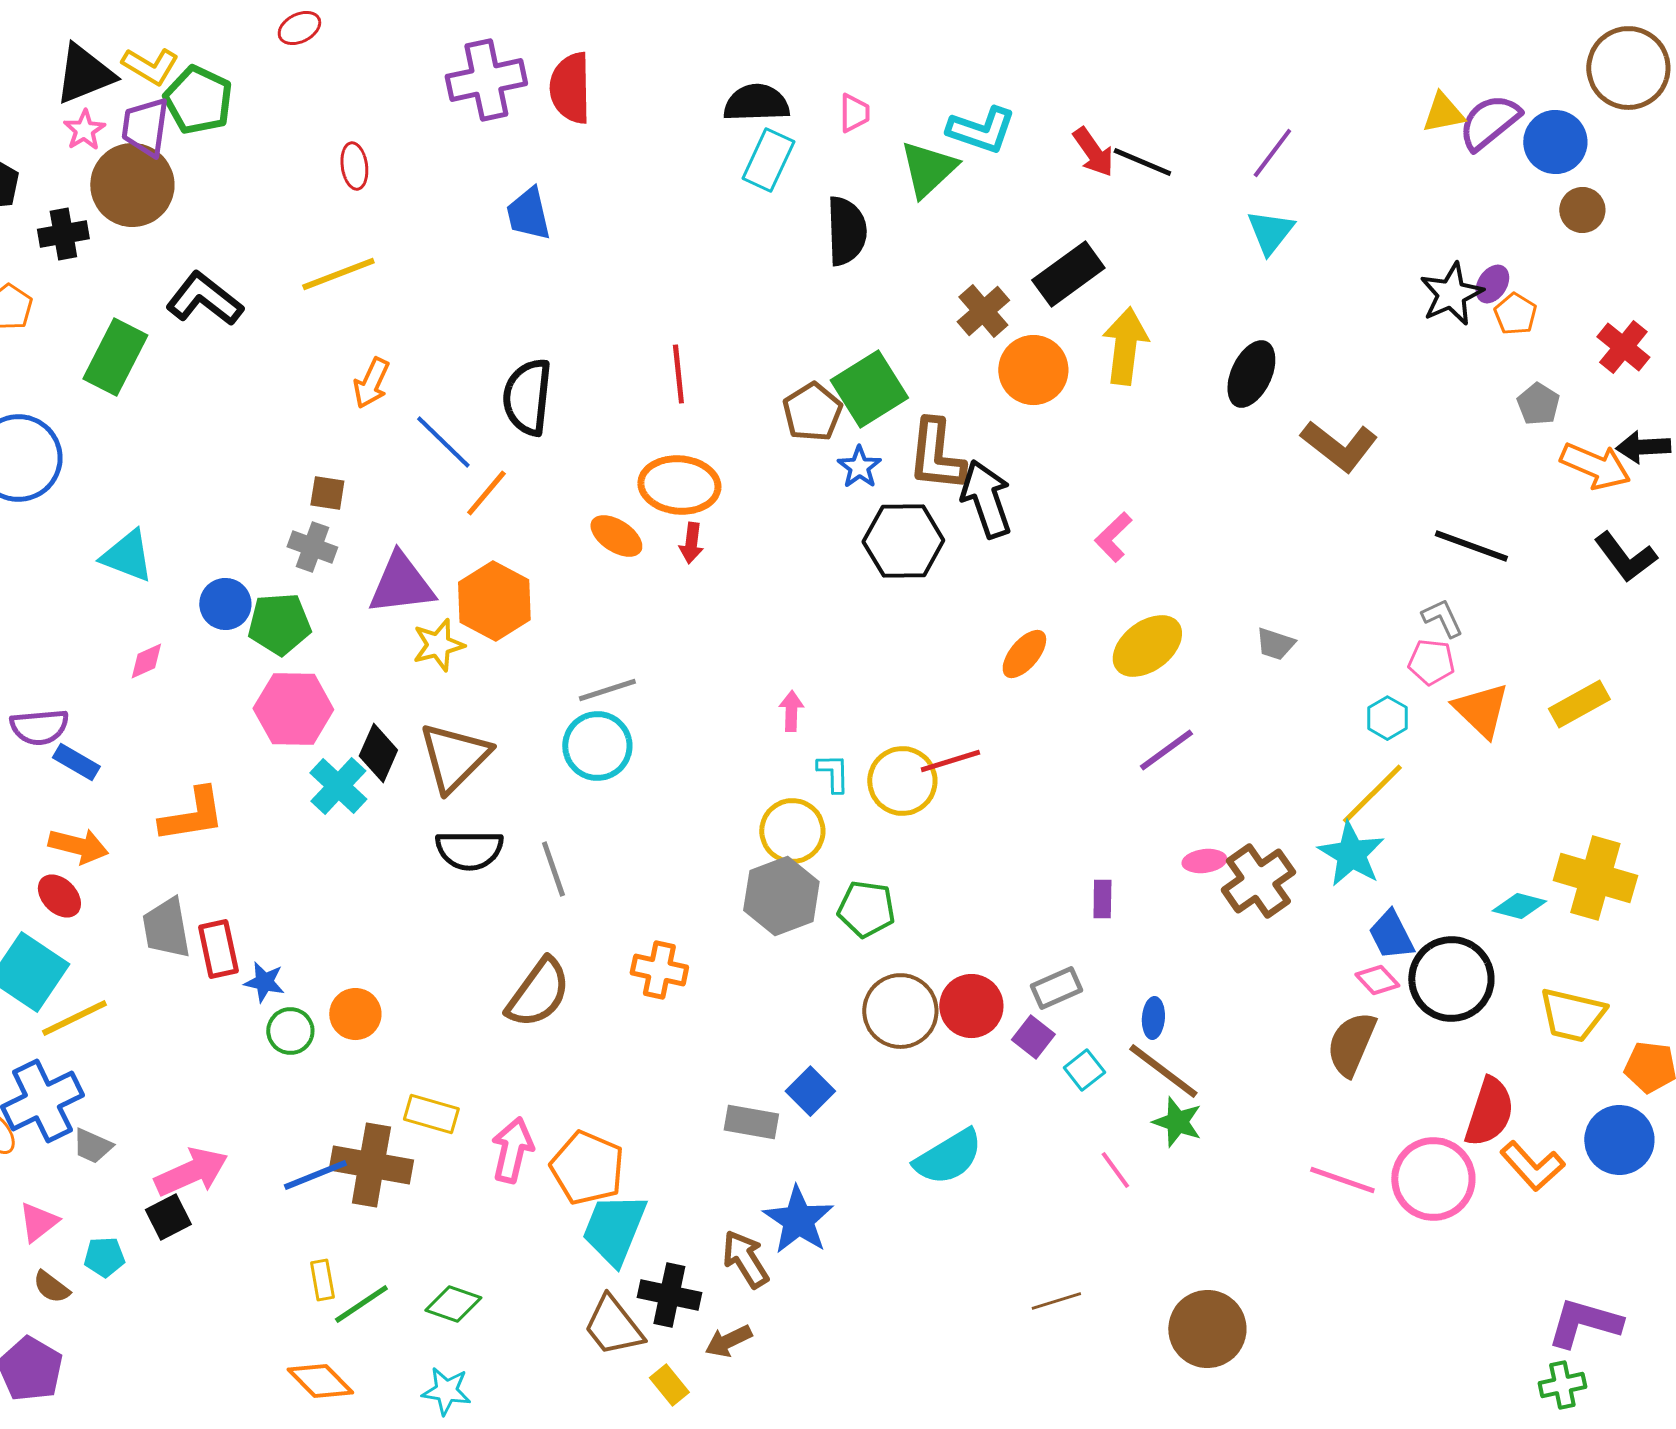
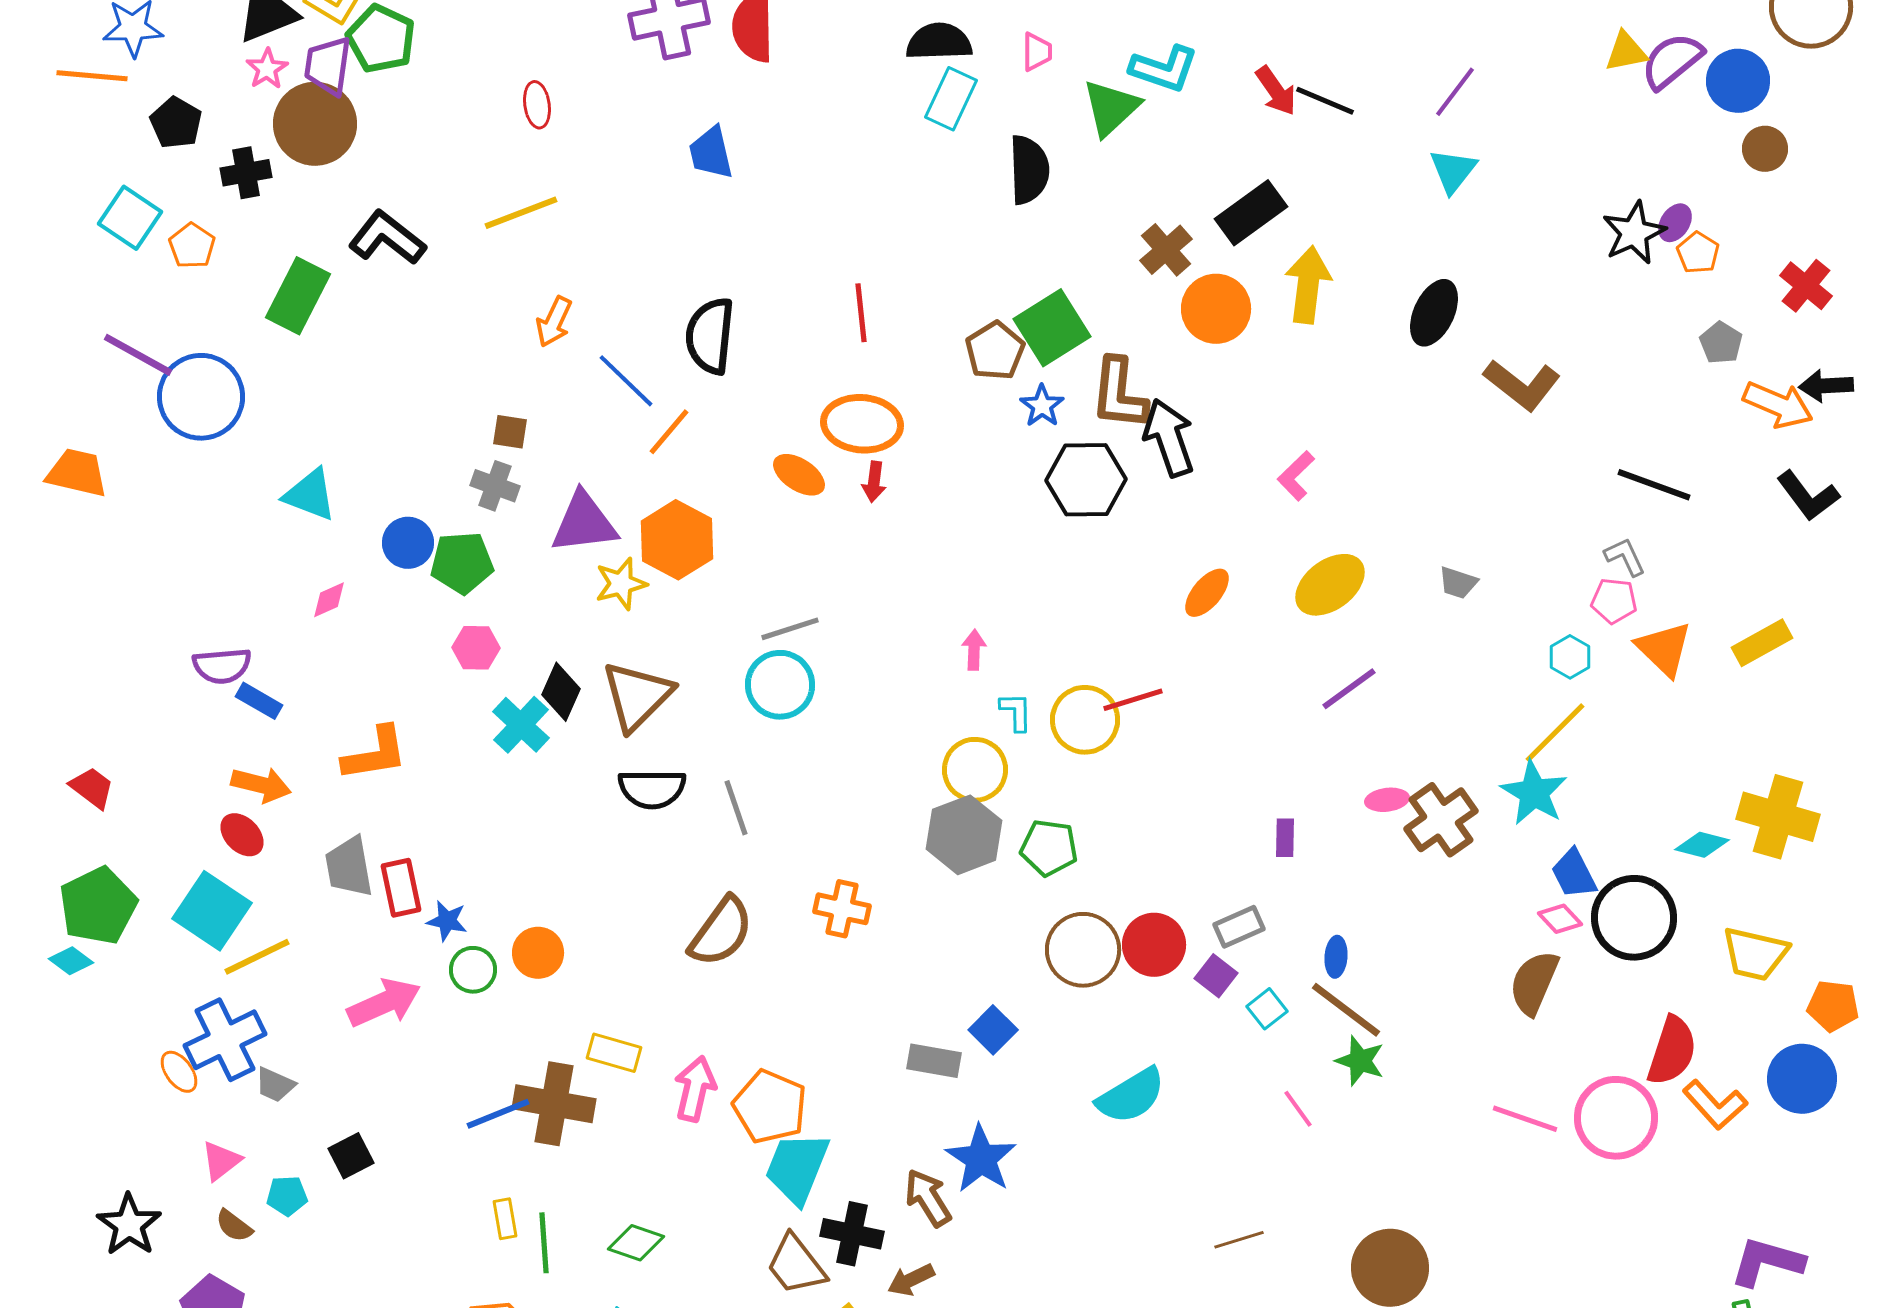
pink hexagon: (293, 709) -> (476, 648), size x0.6
pink arrow: (191, 1172) -> (384, 1003), moved
green line: (361, 1304) -> (544, 1243), turned -60

